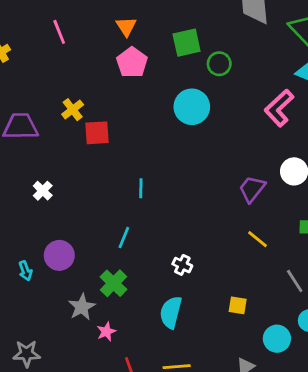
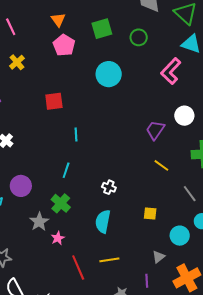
green circle: (219, 64) -> (139, 37), moved
yellow cross: (73, 110) -> (17, 62), moved
red square: (97, 133) -> (54, 101), moved

